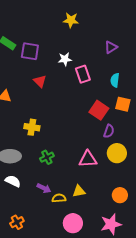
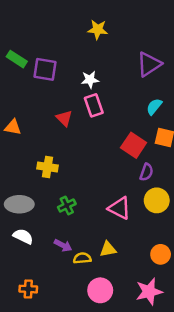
purple triangle: (111, 47) -> (149, 64), size x1.5
pink rectangle: (83, 74) -> (94, 105), moved
cyan semicircle: (115, 80) -> (154, 107), turned 32
red triangle: (40, 81) -> (64, 118), moved
pink triangle: (88, 159) -> (119, 208), turned 30
orange cross: (17, 222) -> (28, 289), turned 32

